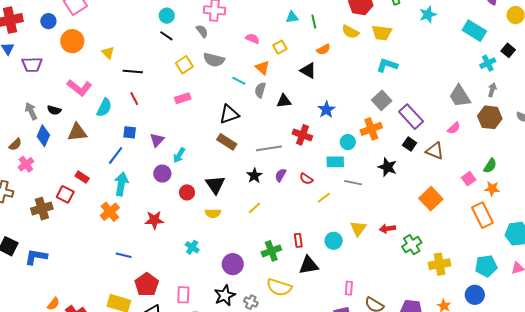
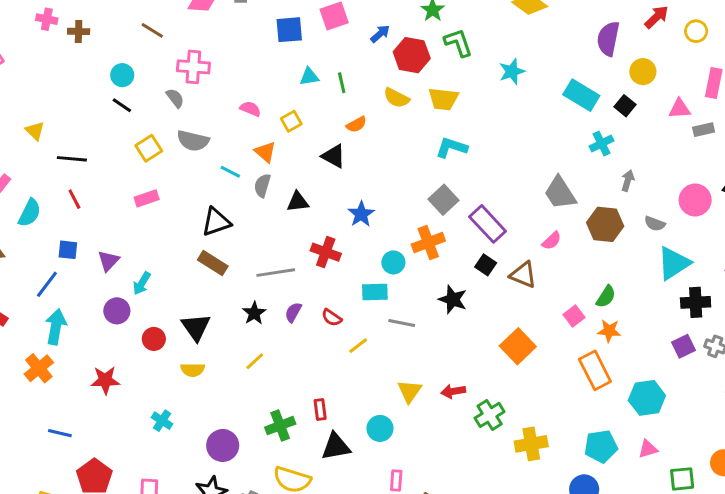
black square: (508, 50) -> (625, 106), moved
gray arrow: (492, 90) -> (628, 181), moved
cyan circle: (334, 241) -> (380, 428), moved

